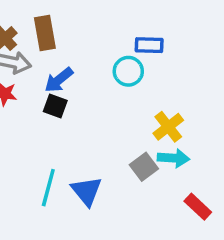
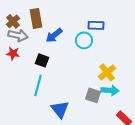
blue arrow: (59, 80) -> (54, 35), moved
gray square: (144, 167) -> (93, 95), turned -35
cyan line: (48, 188) -> (38, 85), moved

